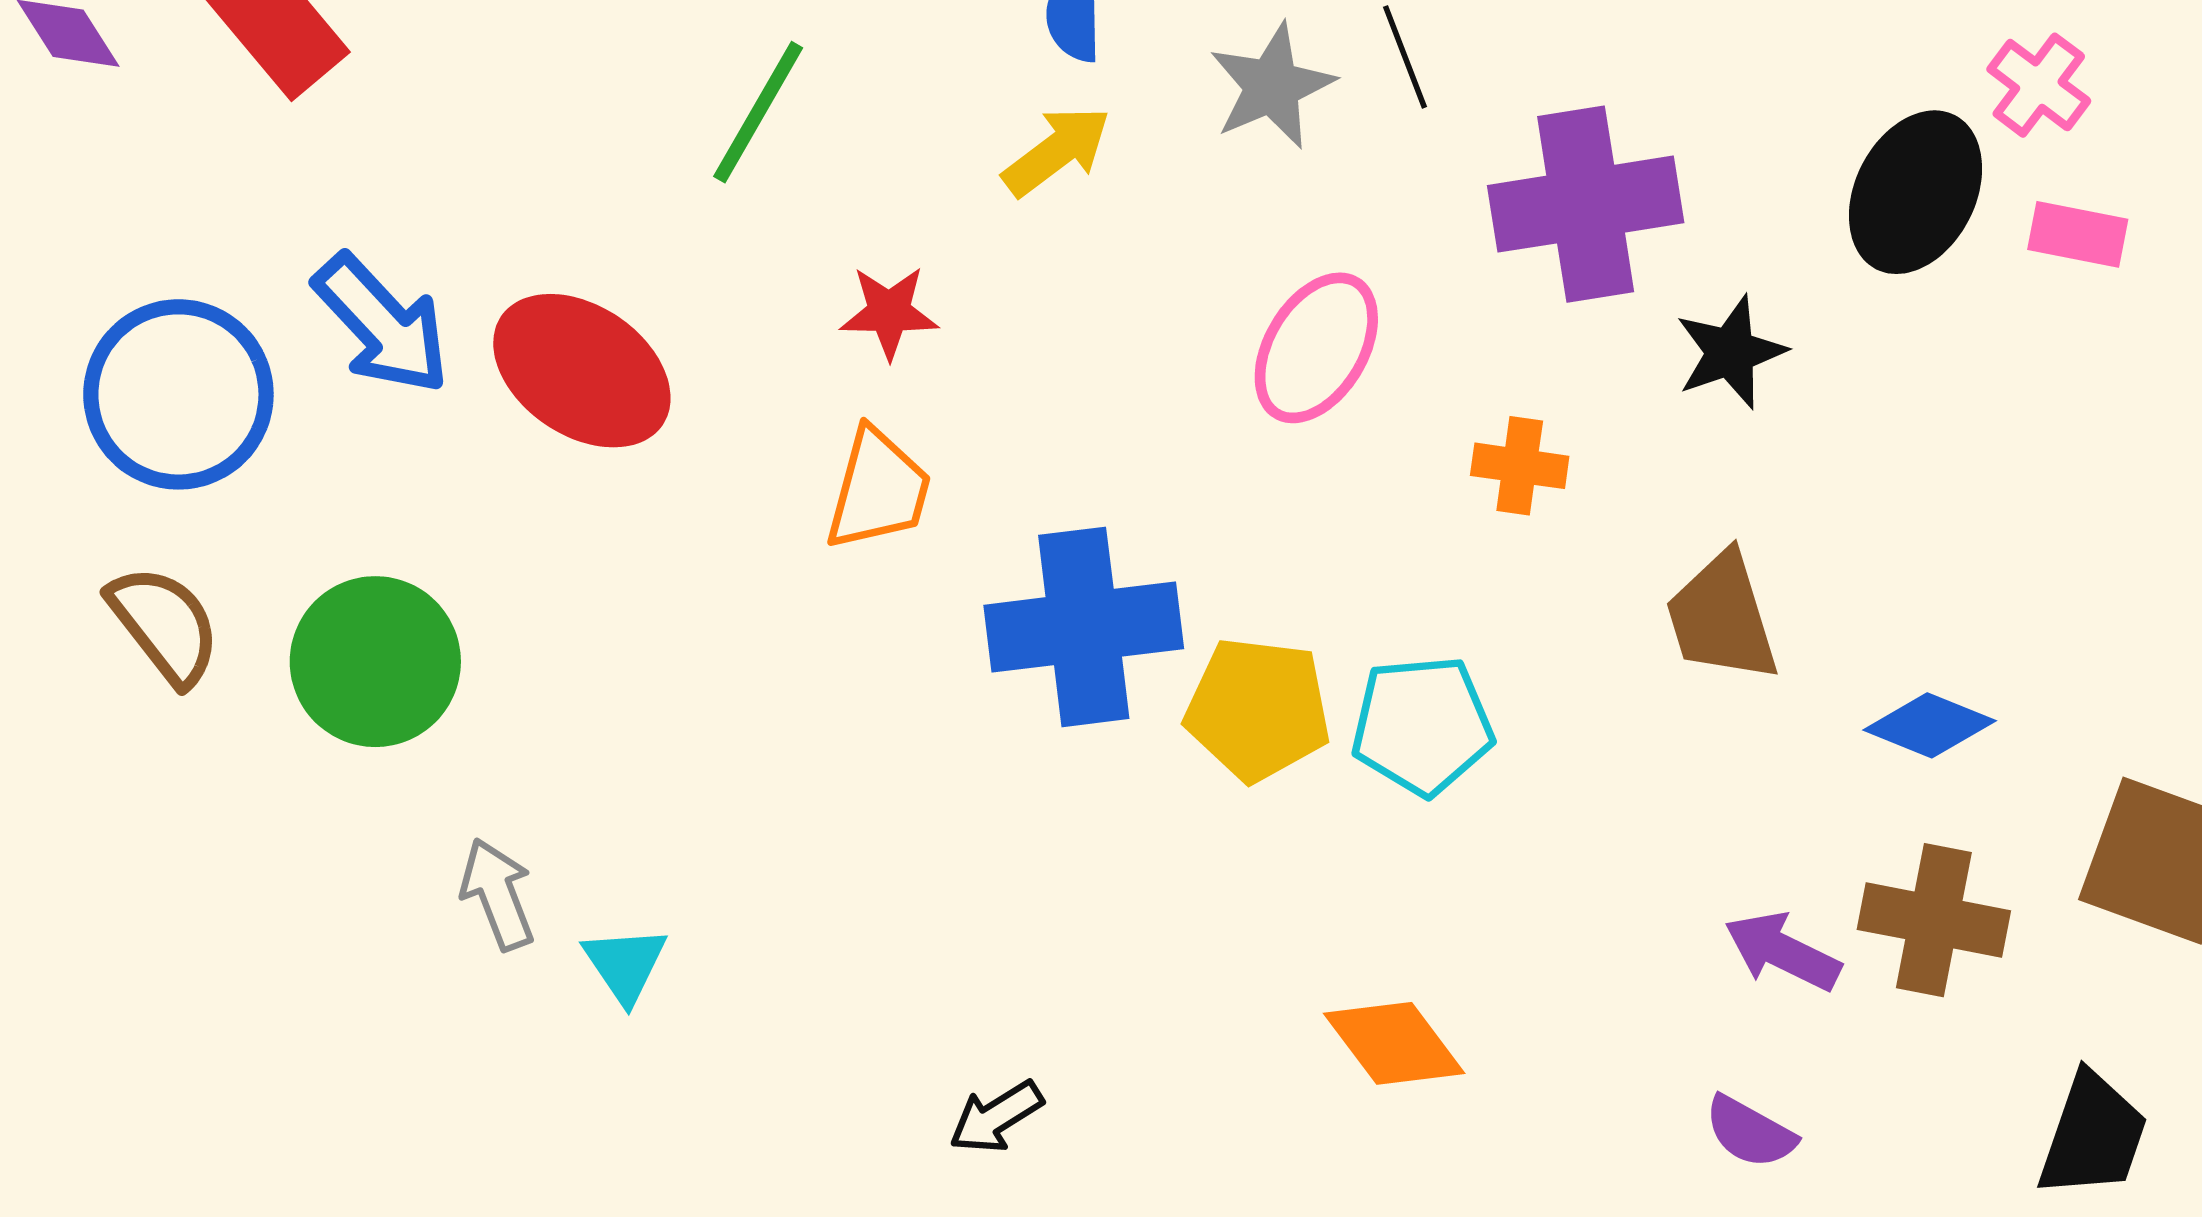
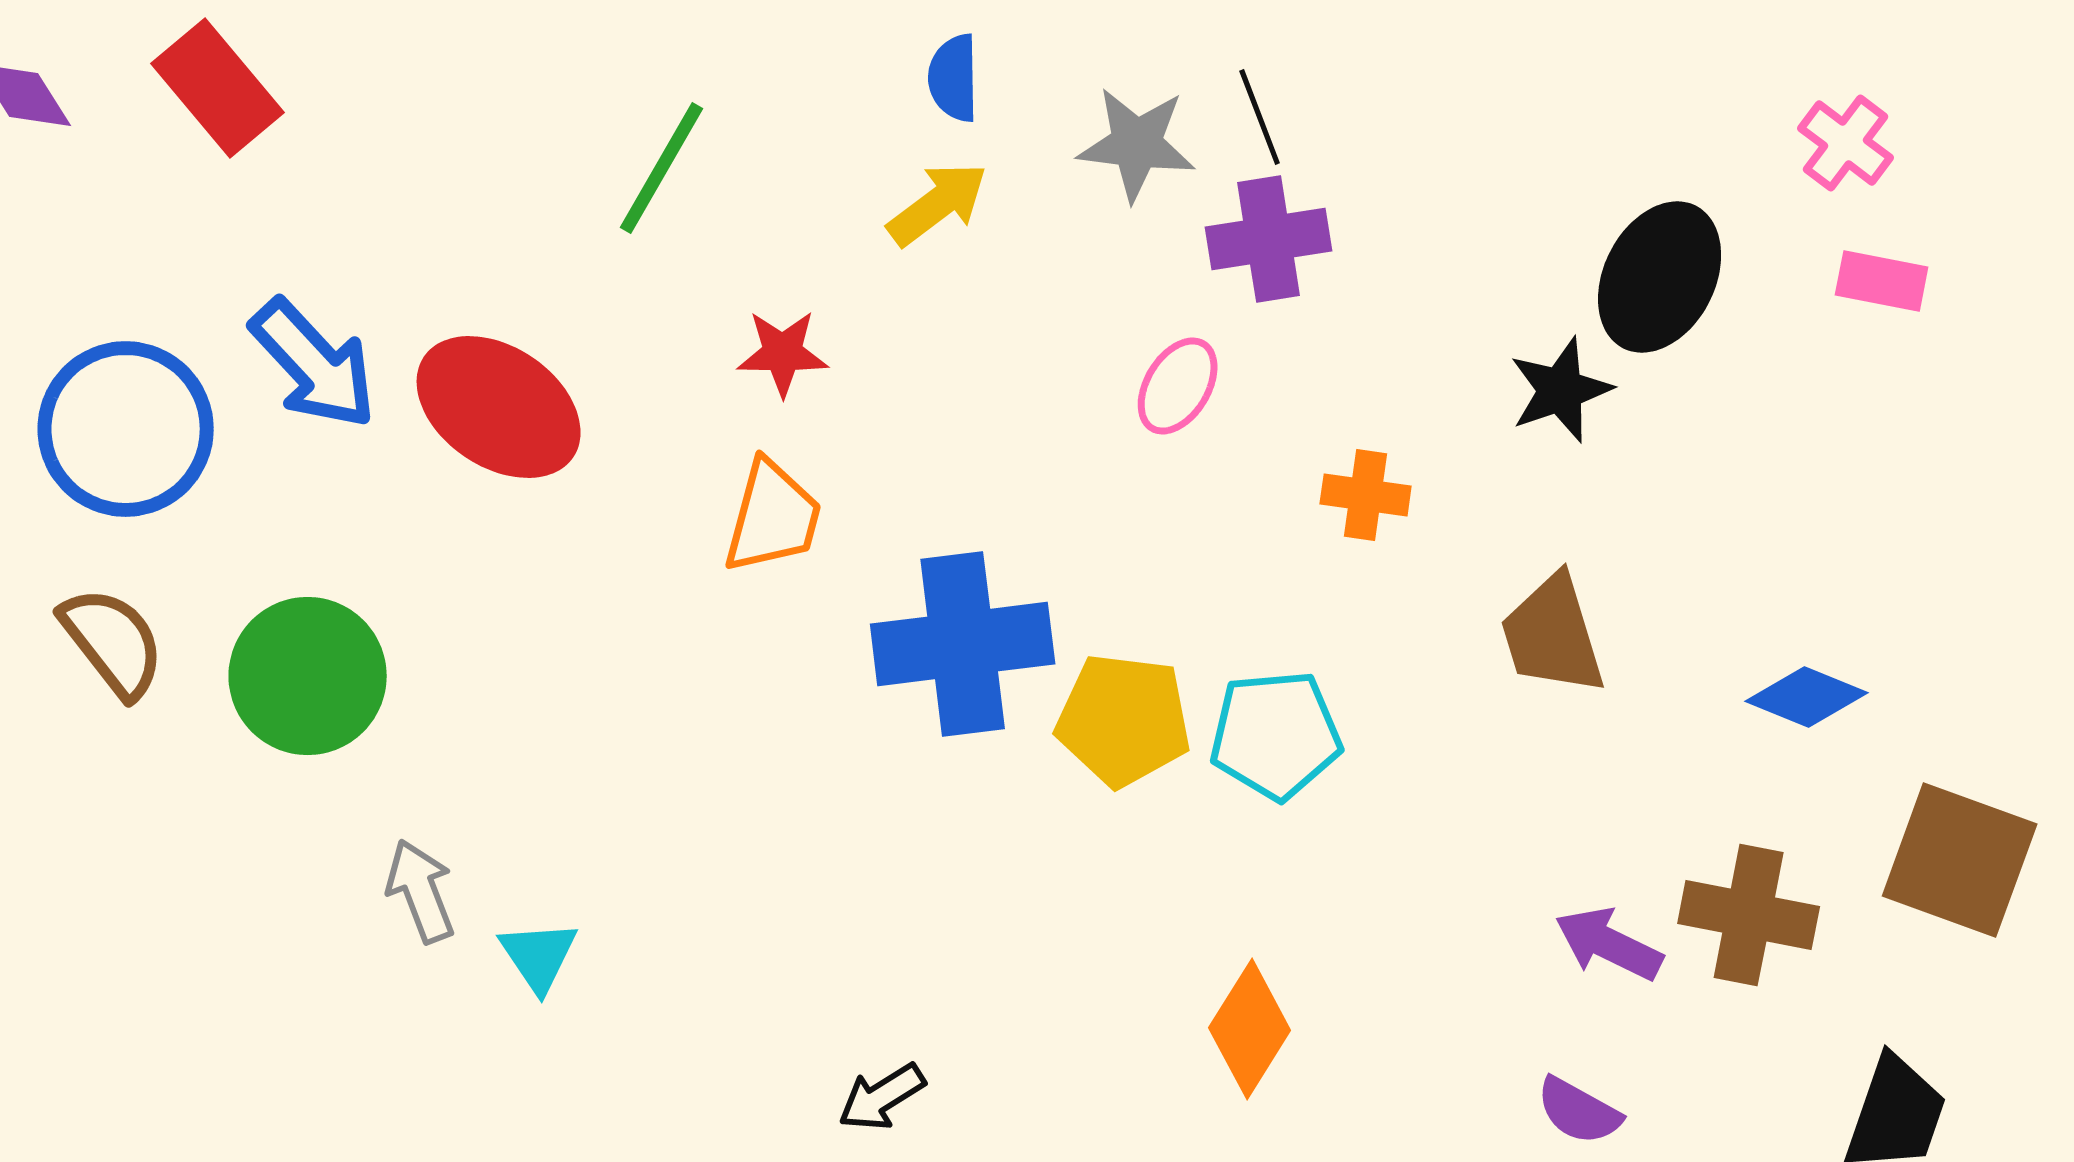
gray star: (1272, 86) -> (1137, 144), turned 30
black ellipse: (1916, 192) -> (1660, 277), moved
purple cross: (1586, 204) -> (1269, 239), moved, size x0.7
pink ellipse: (1316, 348) -> (1178, 386), size x0.7
blue diamond: (1930, 725) -> (1807, 697), moved
orange diamond: (1394, 1043) -> (1250, 1029), turned 69

